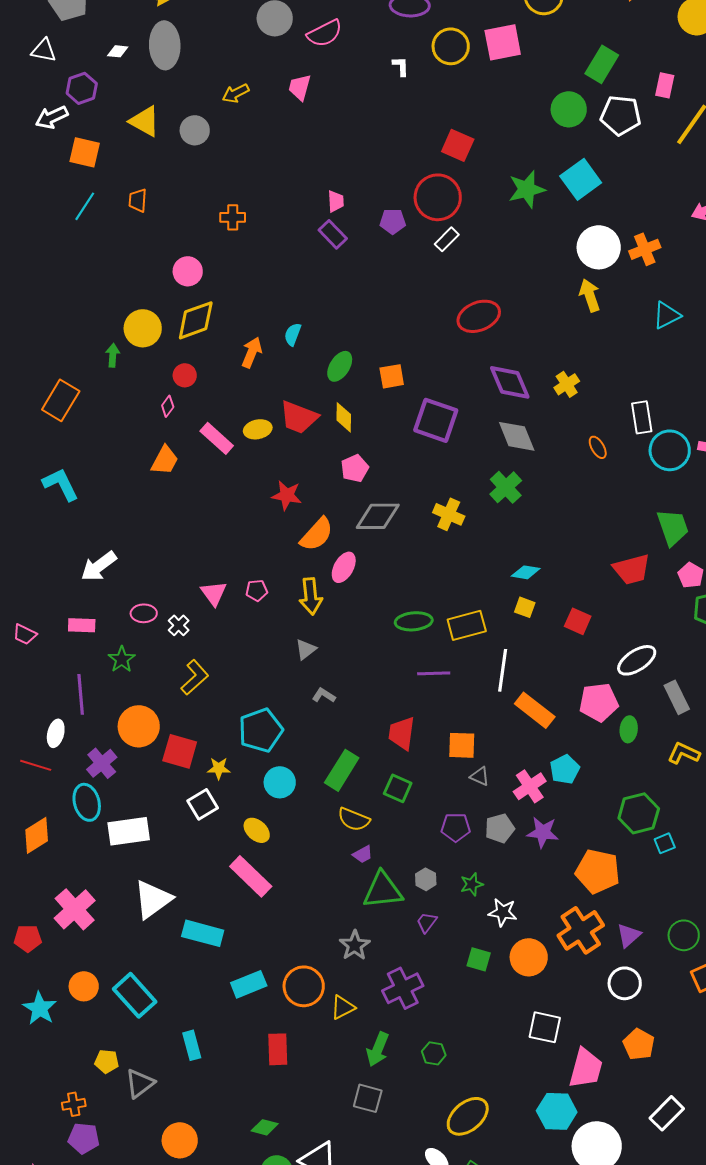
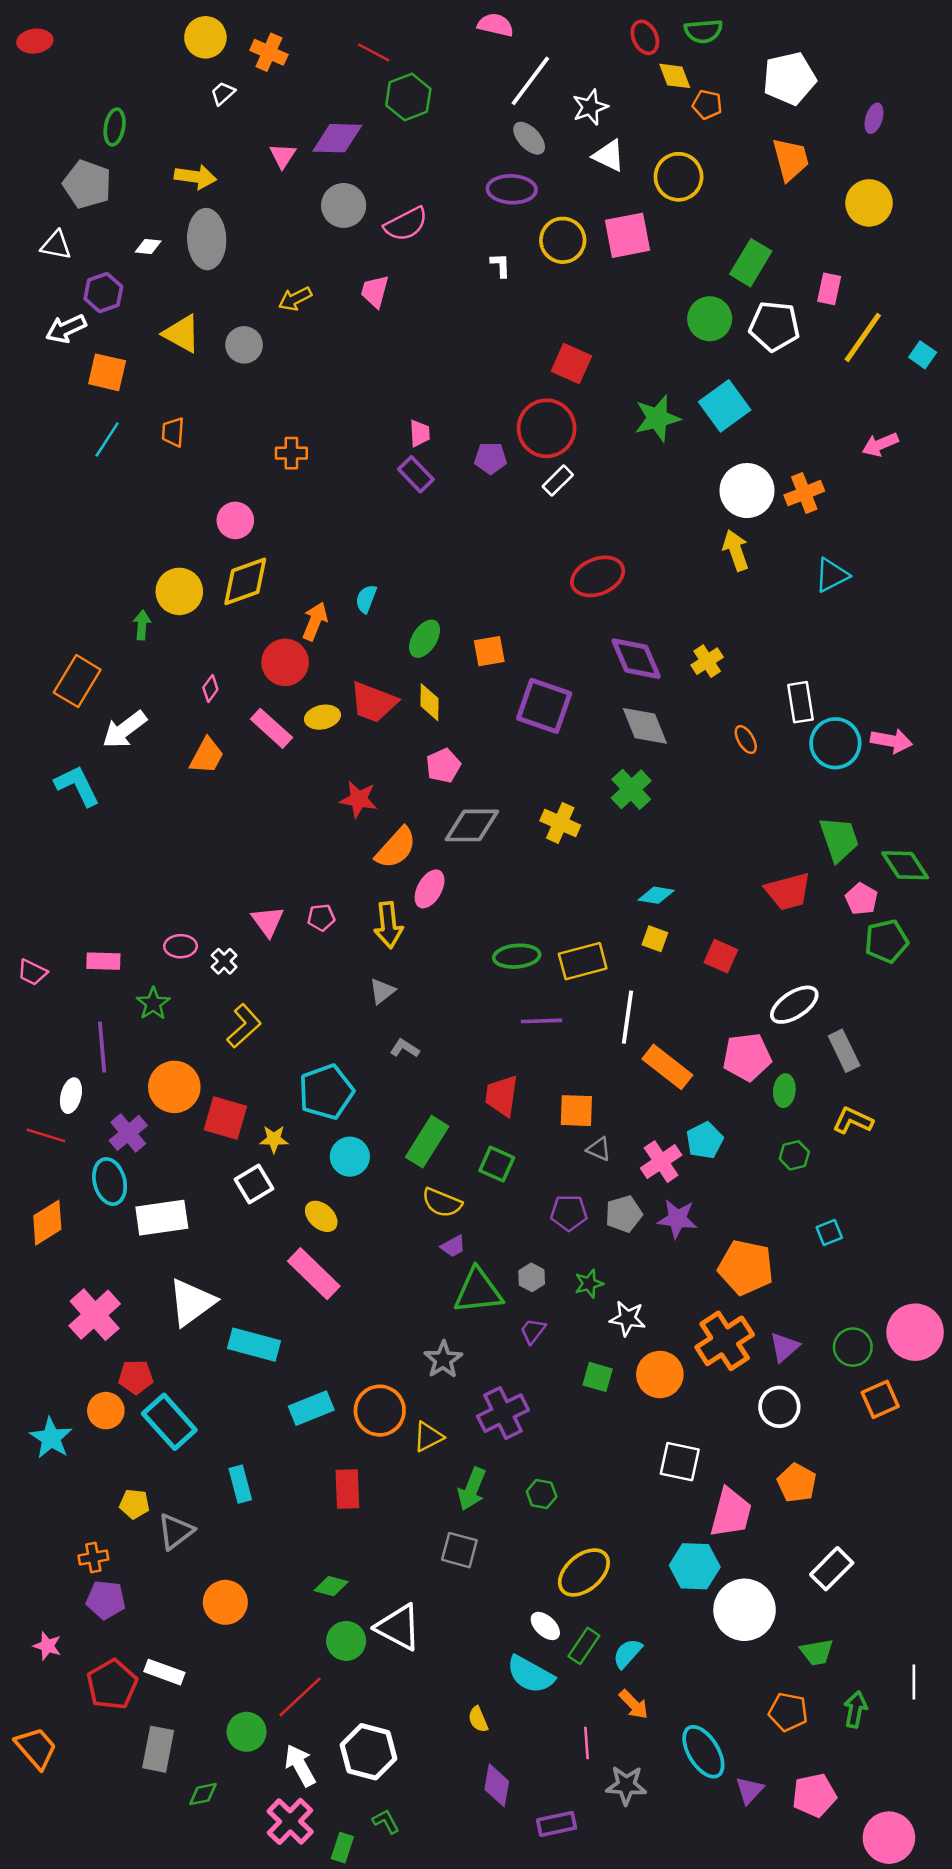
red circle: (185, 375) -> (285, 662), moved, size x1.6
white arrow: (99, 566) -> (124, 730), moved
green hexagon: (639, 813) -> (794, 1155), moved, size x0.6
red pentagon: (28, 938) -> (136, 1377), moved

